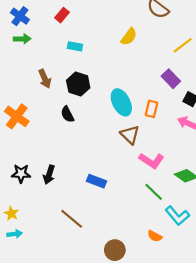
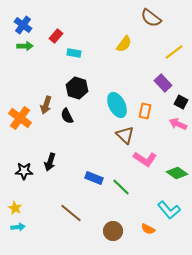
red rectangle: (62, 15) -> (56, 36), moved
brown arrow: (45, 79) -> (46, 105), moved, turned 42
black arrow: (49, 175) -> (50, 162), moved
green line: (154, 192) -> (121, 187), moved
brown circle: (115, 250) -> (113, 231), moved

